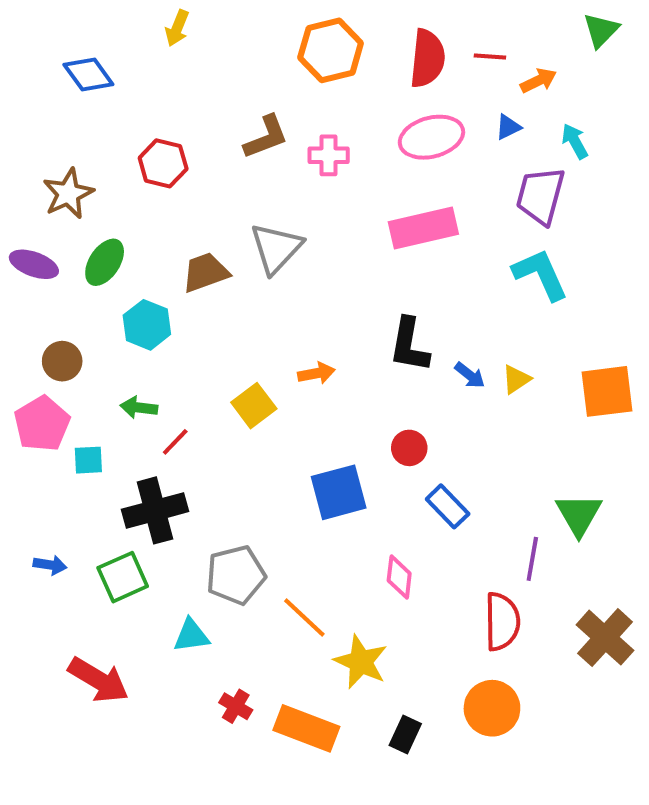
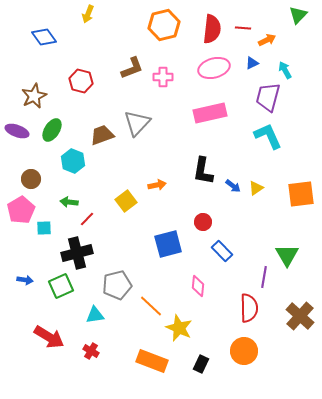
red cross: (236, 706) -> (91, 351), moved

